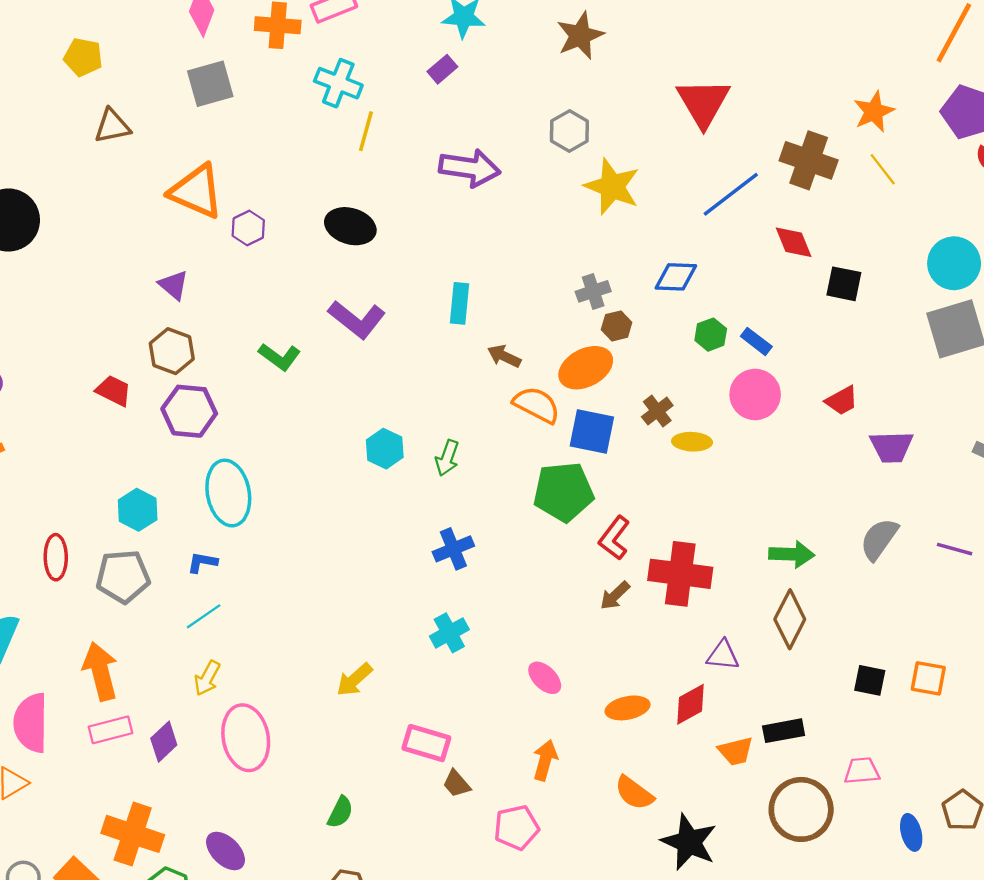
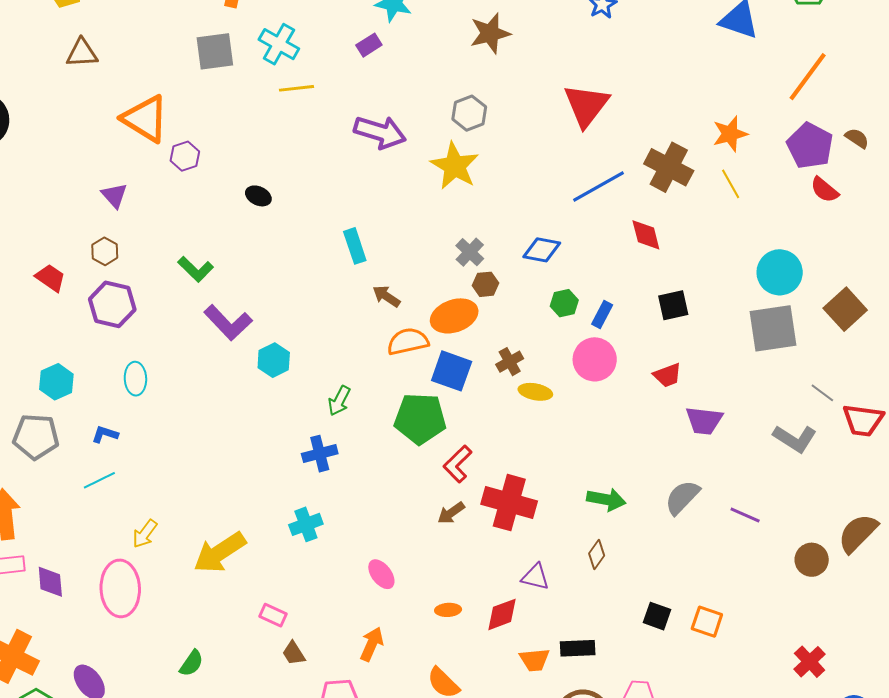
gray square: (210, 84) -> (215, 51), moved
yellow line: (366, 131) -> (297, 88), turned 60
yellow star: (612, 187) -> (455, 166), moved
black ellipse: (350, 226) -> (258, 196), moved, size x0.6
black square: (844, 284) -> (673, 305), moved, turned -32
gray cross: (593, 291) -> (470, 252), turned -36
cyan rectangle: (459, 303) -> (355, 246), turned -32
purple L-shape: (357, 319) -> (228, 323), moved
blue rectangle: (756, 341) -> (602, 315), turned 72
brown hexagon: (172, 351) -> (105, 251), size x0.7
orange semicircle: (537, 405) -> (408, 341), turned -48
green arrow: (447, 458) -> (339, 401), moved
cyan ellipse: (228, 493) -> (135, 379), size x0.6
brown diamond: (790, 619) -> (597, 554), size x0.6
yellow arrow: (207, 678) -> (145, 534), moved
yellow arrow: (354, 680) -> (220, 553), size x1.6
orange ellipse: (628, 708) -> (448, 610), size x0.7
purple diamond: (164, 742) -> (50, 582), turned -60
pink rectangle: (426, 743) -> (273, 615), size x0.7

